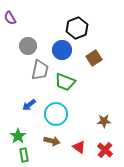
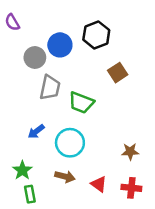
blue circle: (62, 50) -> (60, 45), moved
red cross: (105, 150) -> (131, 188), turned -35

